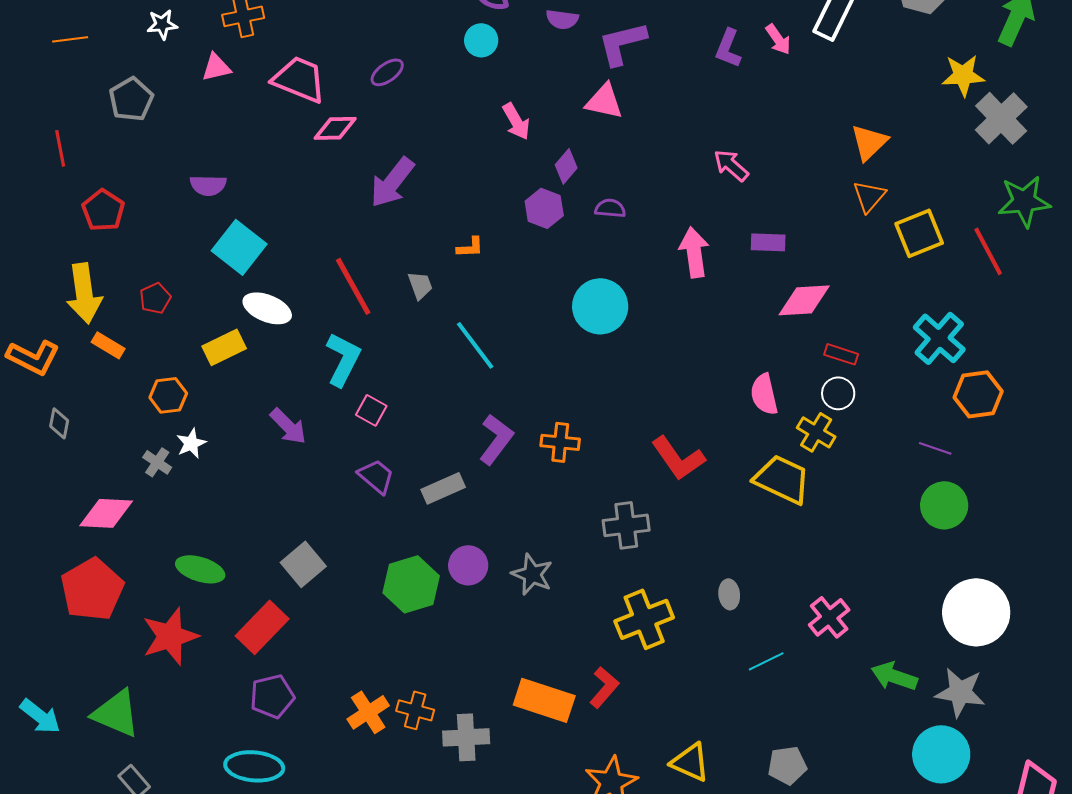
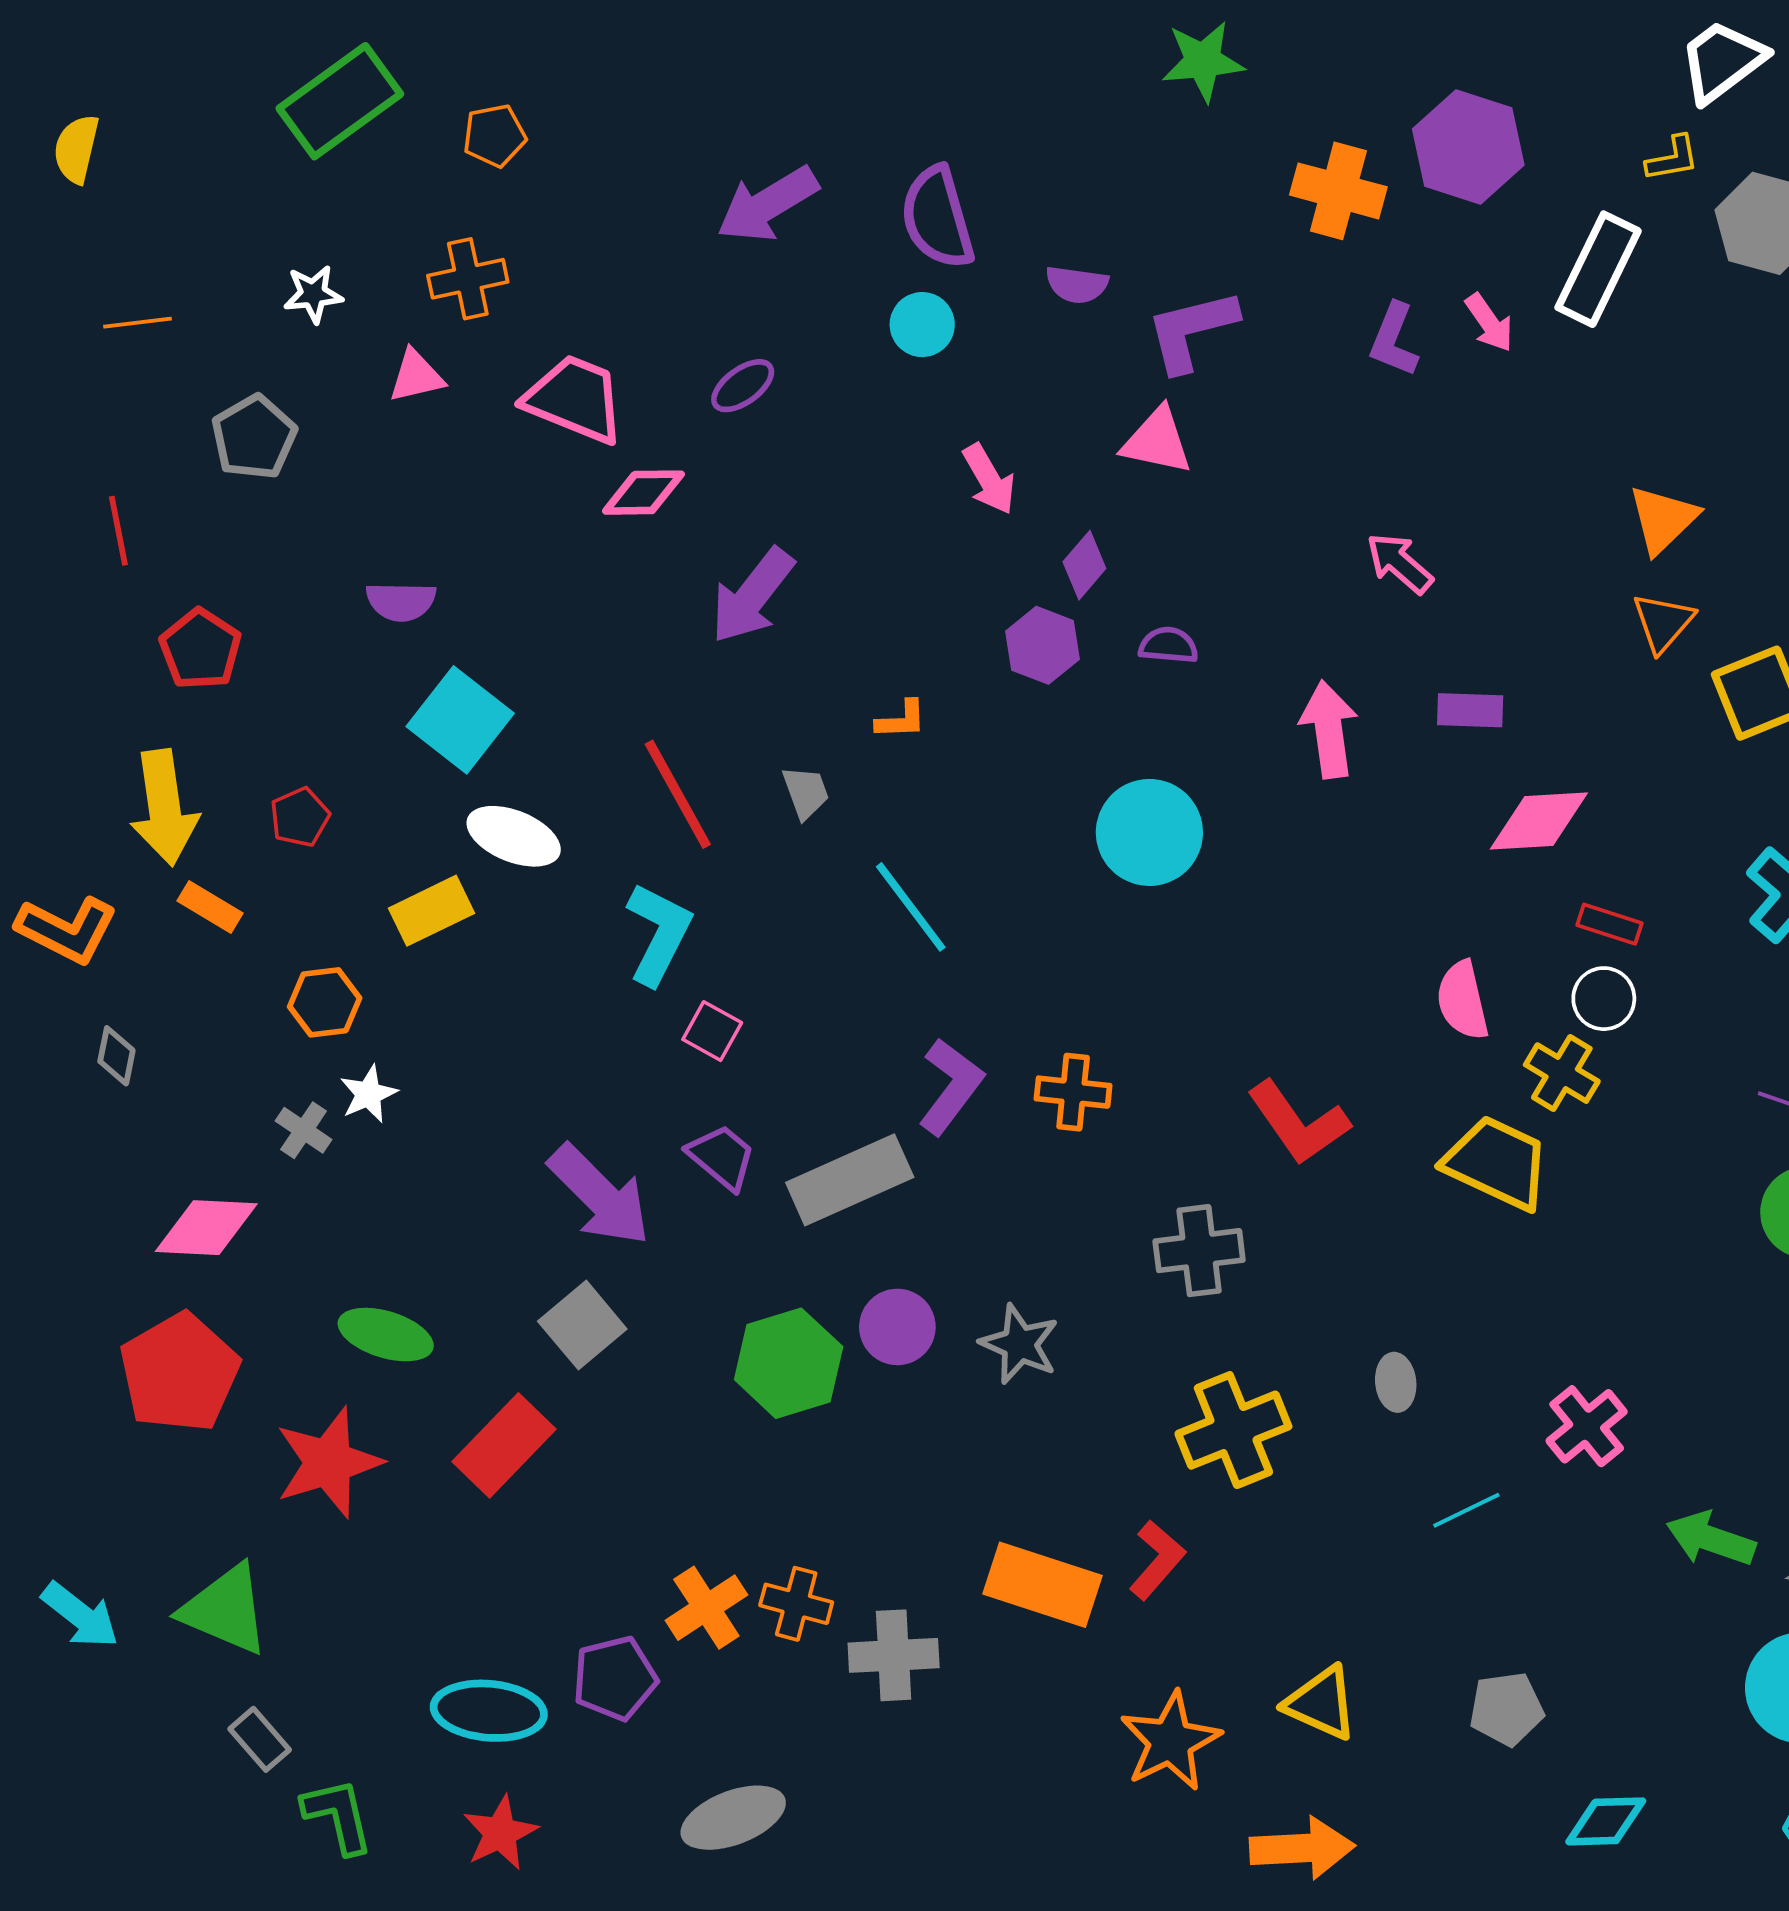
purple arrow: (288, 426) -> (600, 1195), moved, size x1.5
gray rectangle: (443, 488) -> (850, 1180), size x1.5
purple pentagon: (272, 696) -> (615, 1678), moved

